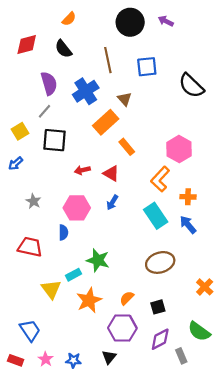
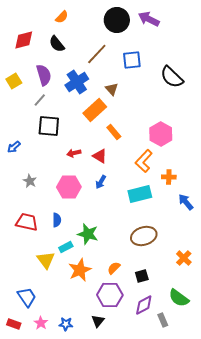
purple arrow: (166, 21) -> (149, 19), size x1.5
brown line: (108, 60) -> (97, 54), turned 55
yellow square: (20, 131) -> (14, 81), moved
cyan rectangle: (156, 216) -> (140, 194), turned -70
blue arrow: (188, 225) -> (186, 202), moved
blue semicircle: (63, 232) -> (57, 220), moved

